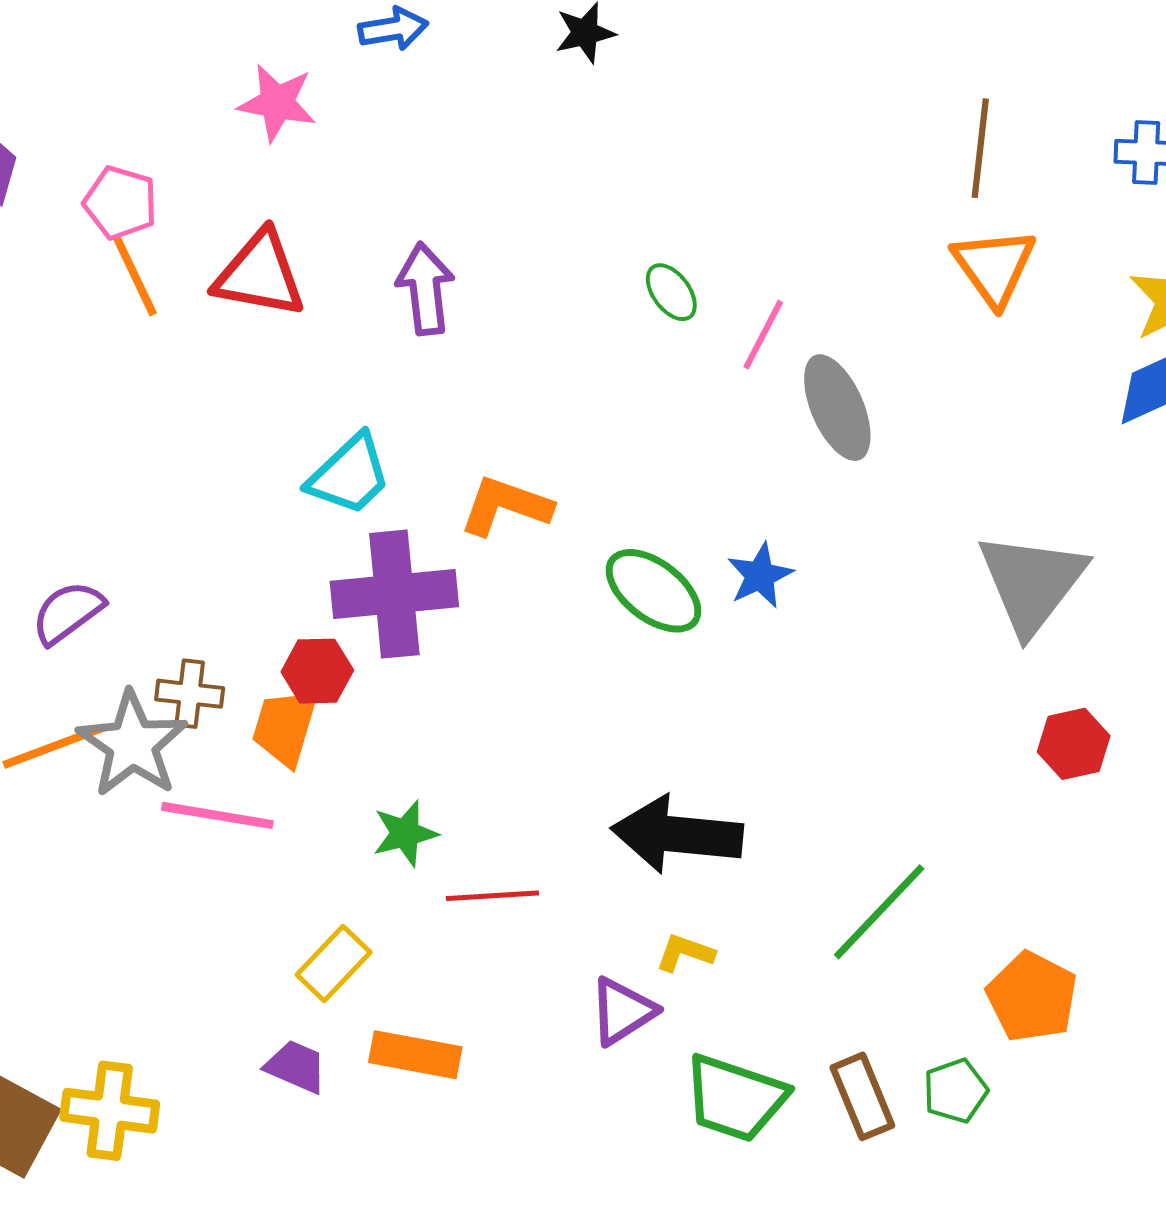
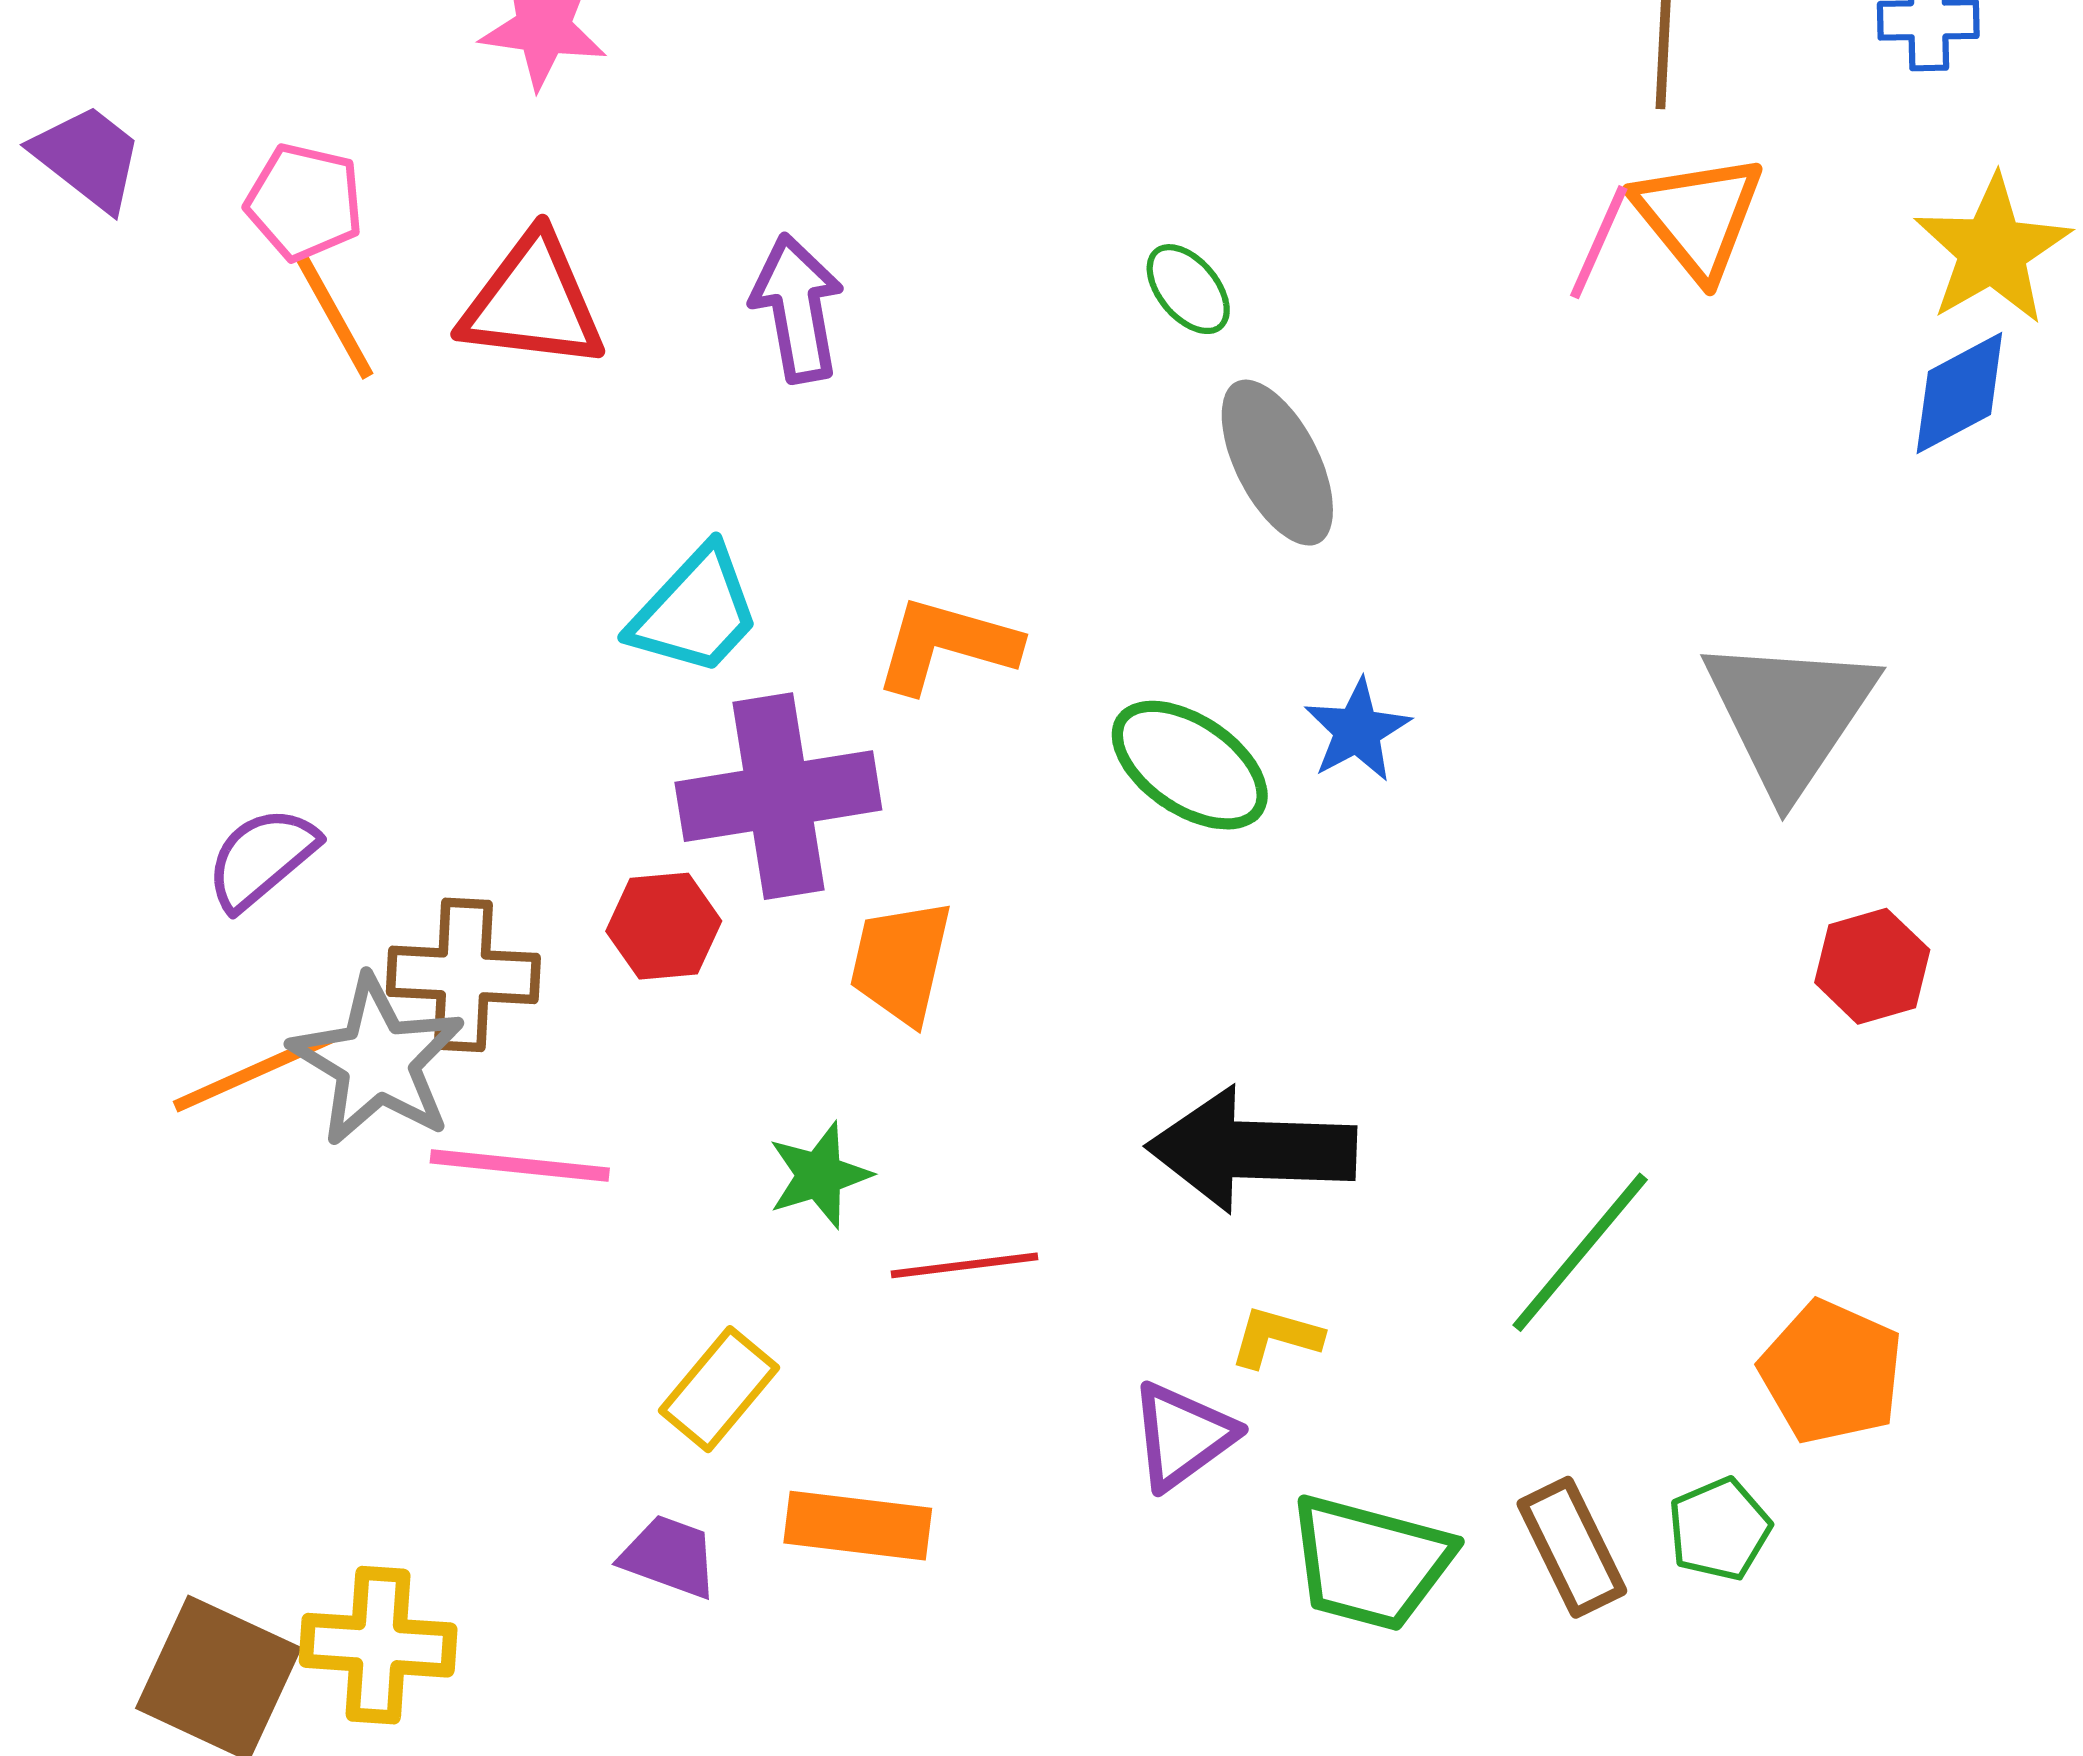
pink line: (763, 335) -> (1599, 242), moved
gray ellipse: (837, 408) -> (1277, 463), moved
brown cross: (190, 694) -> (463, 975), size x1.4
orange trapezoid: (285, 727) -> (901, 962), moved

